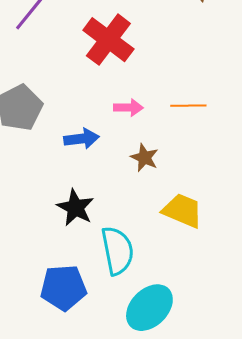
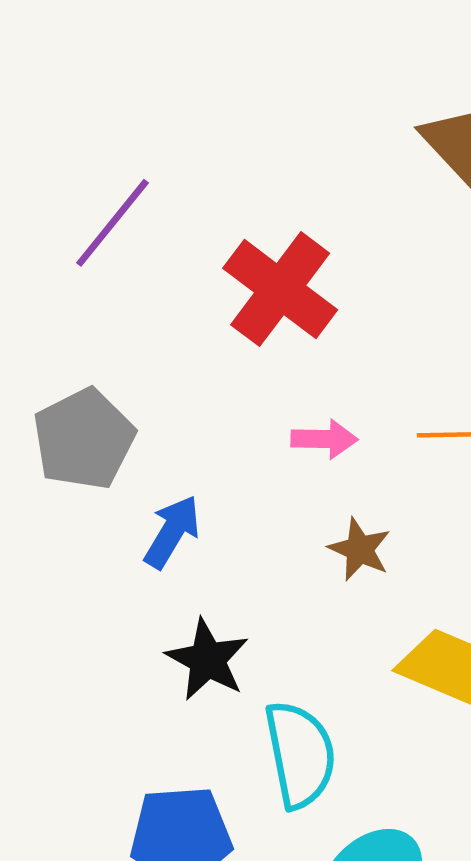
blue arrow: (81, 139) -> (172, 532), moved, turned -52

